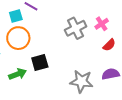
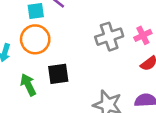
green arrow: (18, 74) -> (28, 85), turned -102

